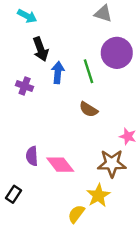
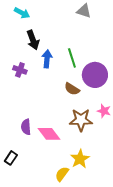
purple circle: (117, 53) -> (95, 75), moved
brown star: (112, 163) -> (81, 120), moved

